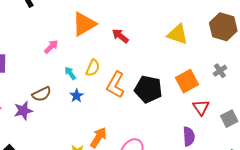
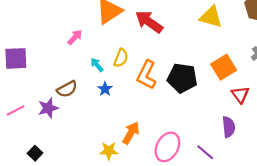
red arrow: (120, 36) -> (149, 22), size x1.5

